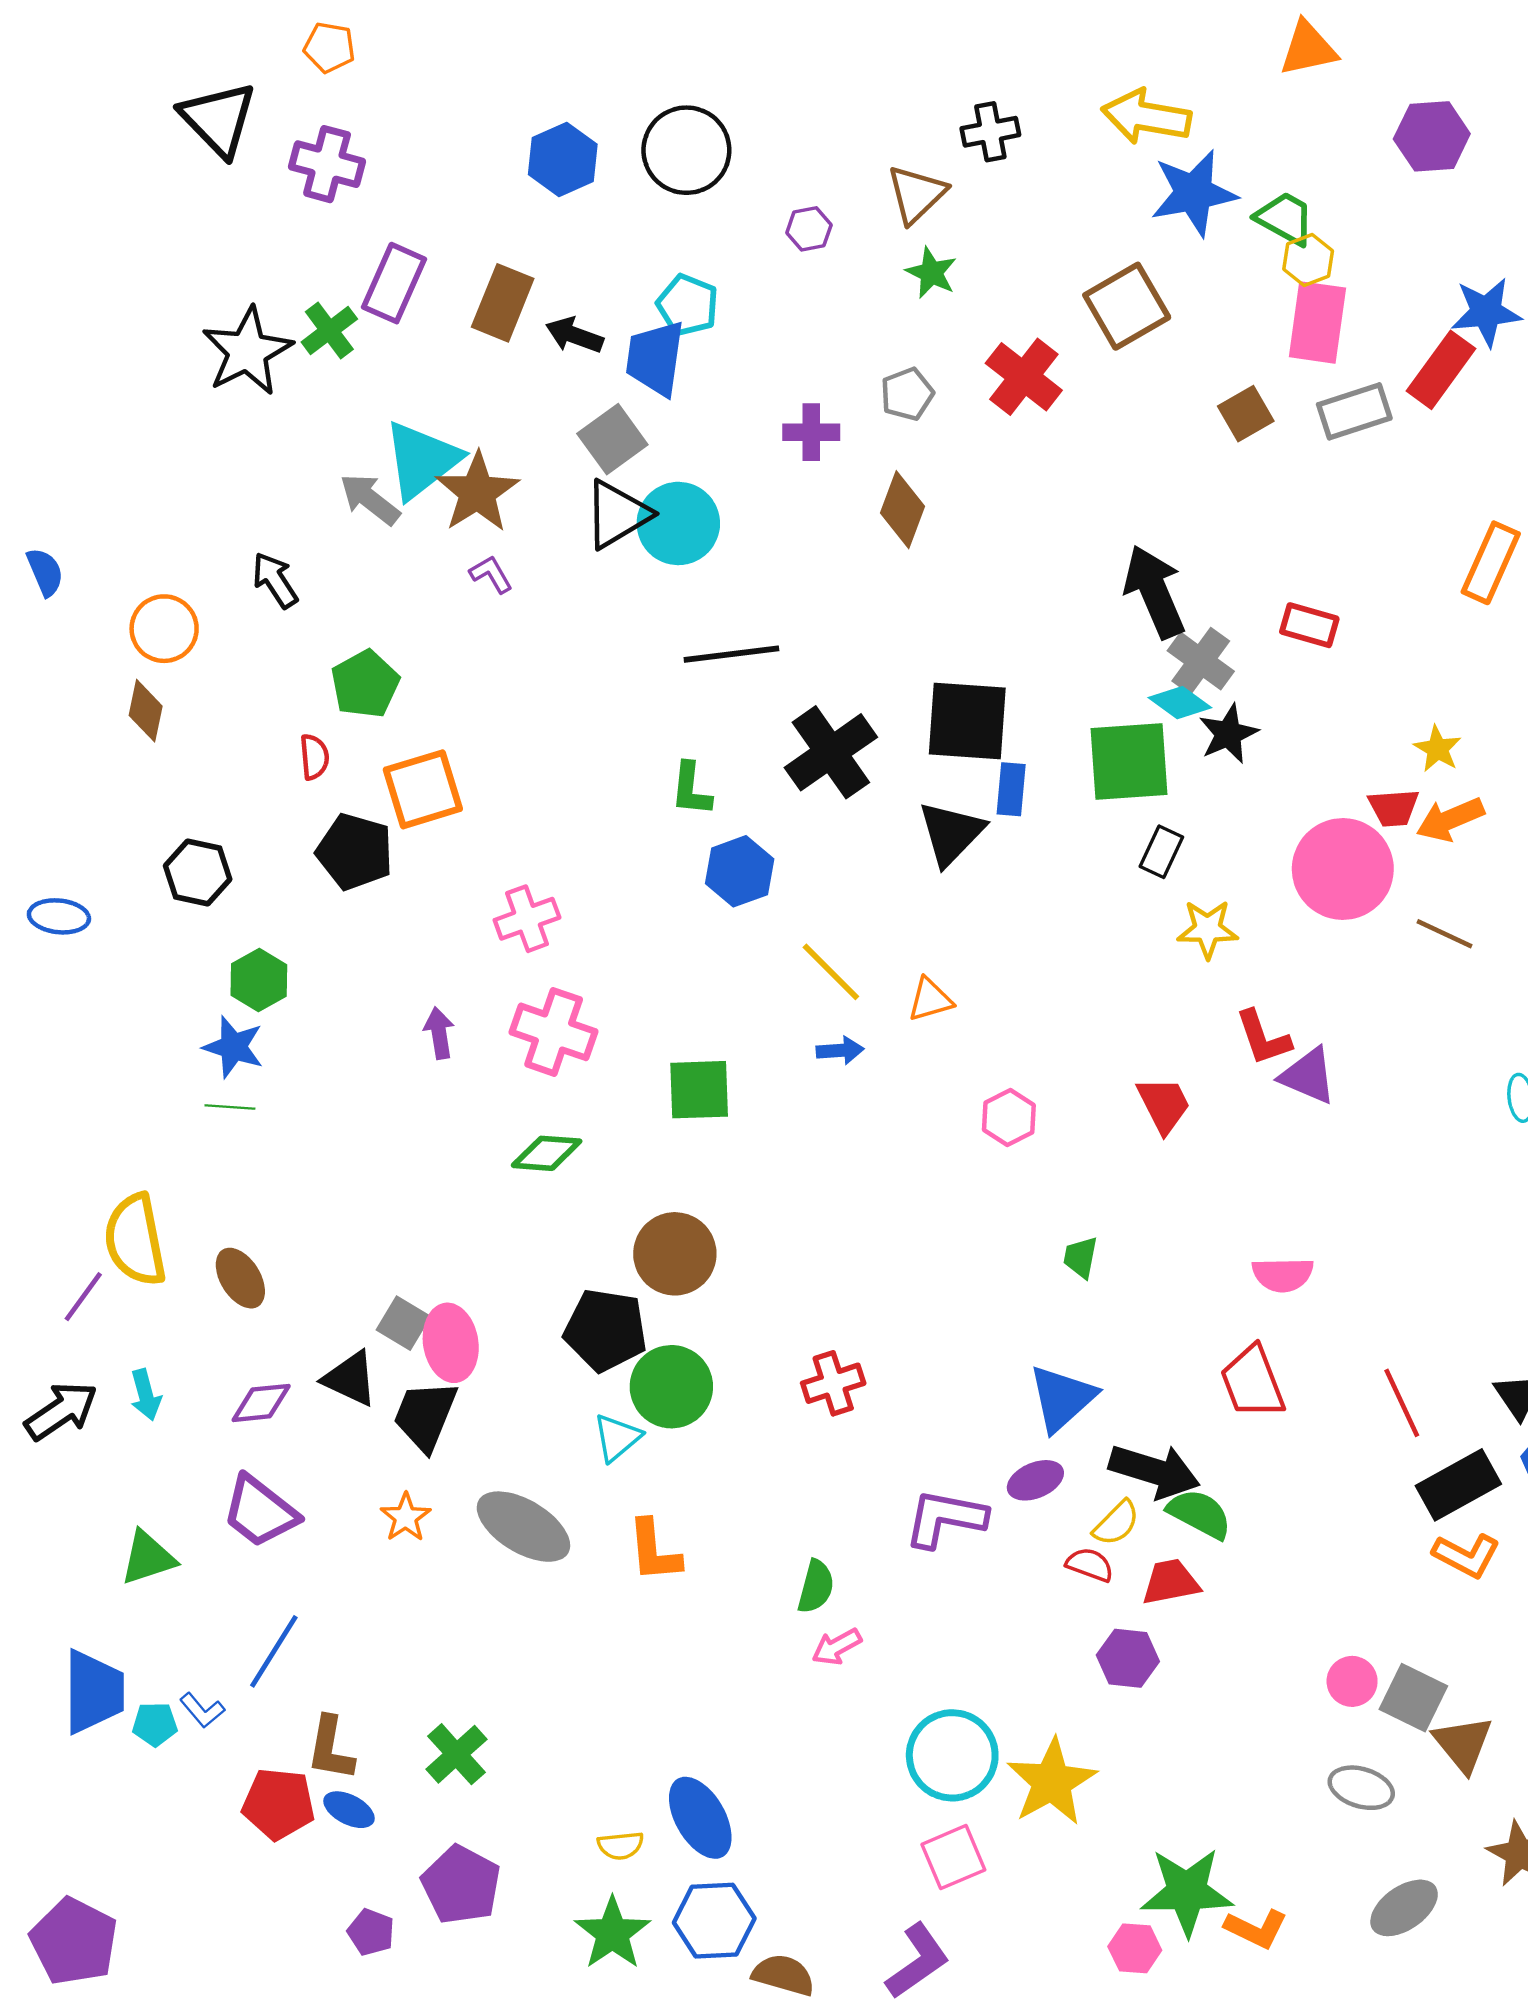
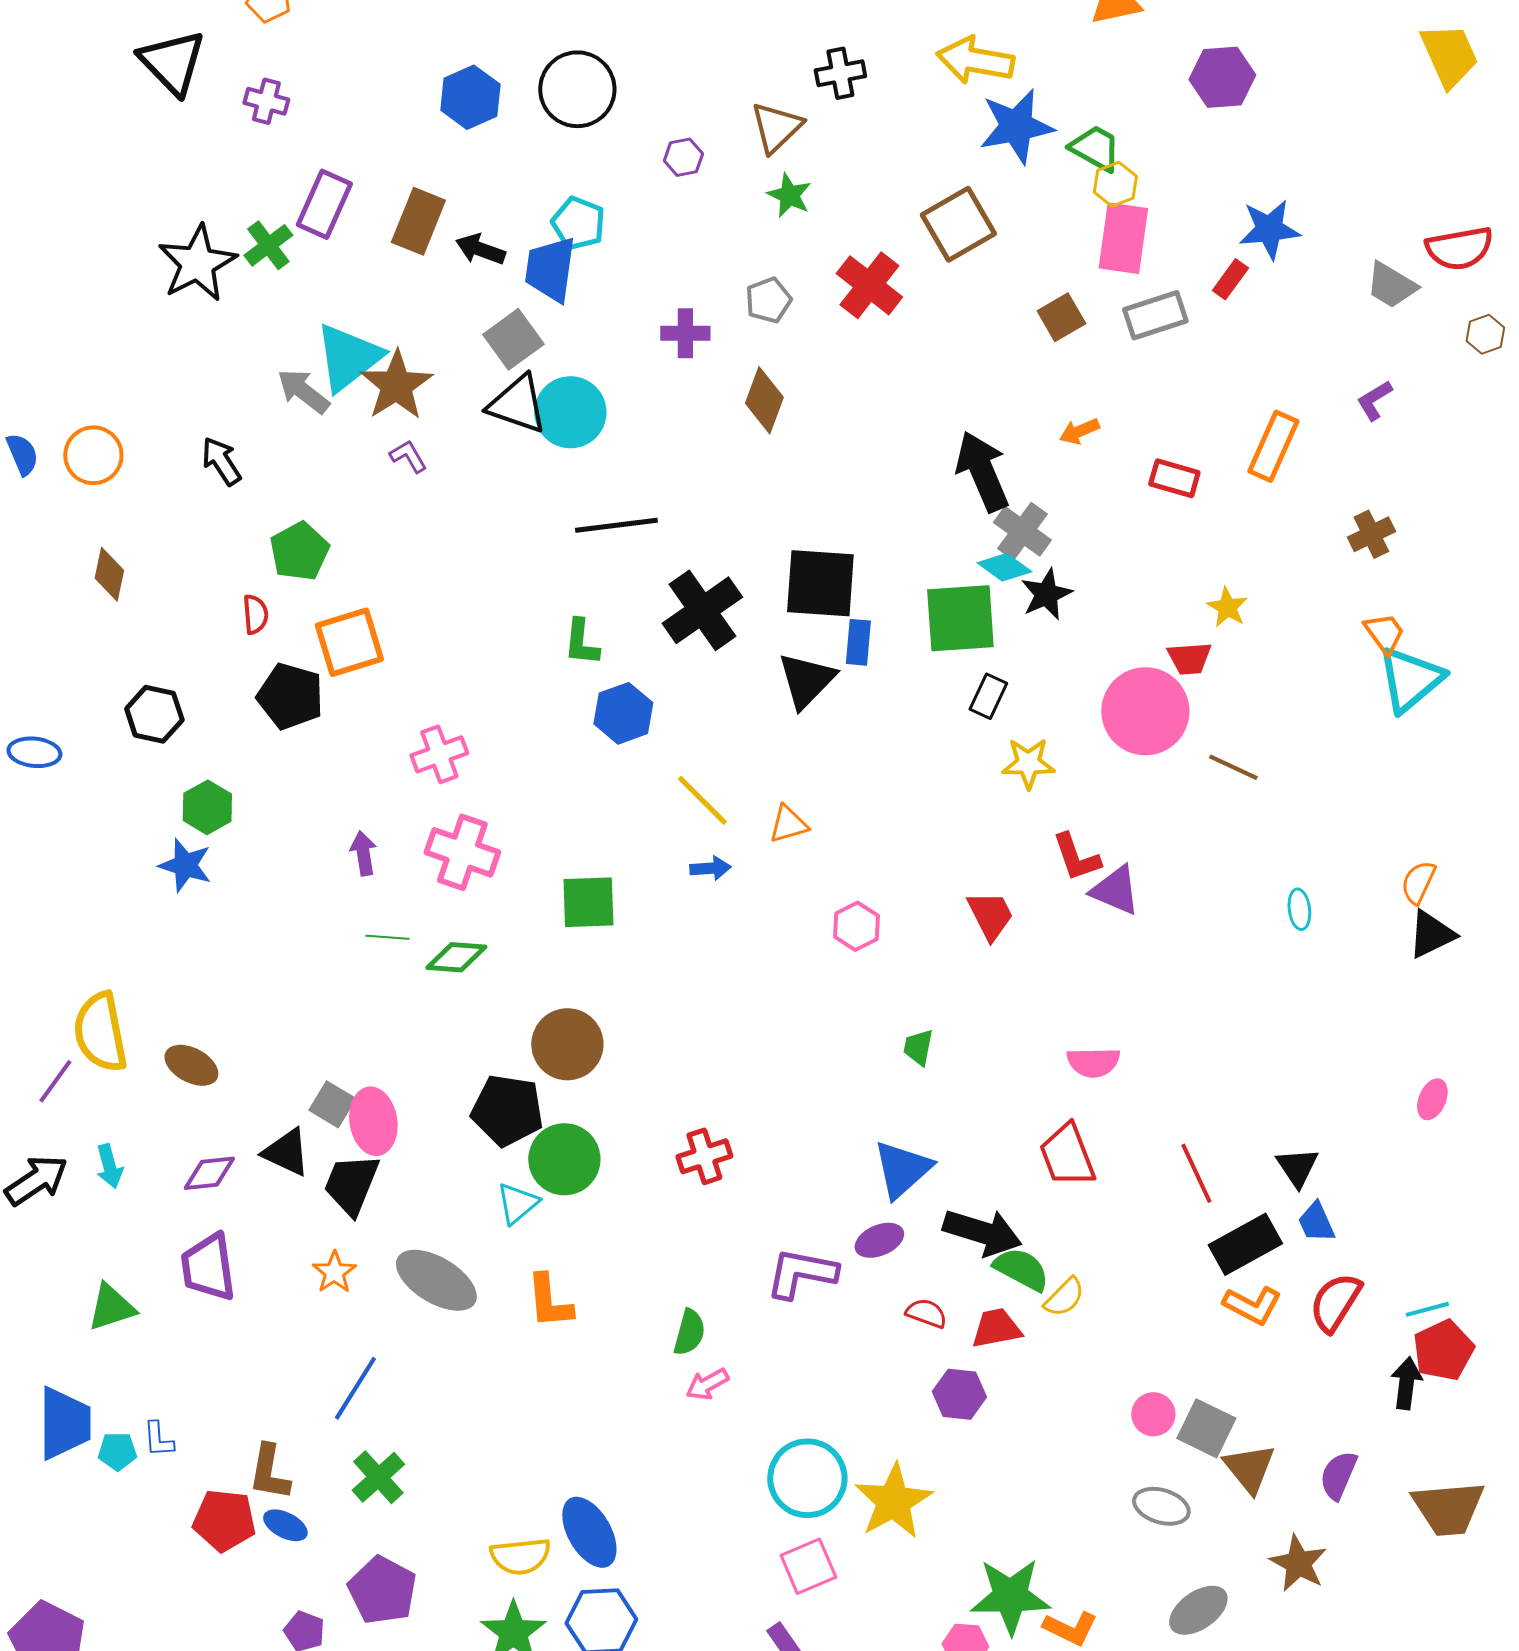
purple cross: (327, 164) -> (266, 101), size x0.7
red rectangle: (1441, 370) -> (1230, 279), size x0.6
black triangle: (617, 514) -> (517, 404), turned 50
red rectangle: (1309, 625) -> (1174, 478), moved
orange circle: (164, 629) -> (93, 455), moved
orange arrow: (1450, 819) -> (1079, 431), moved, size x0.7
green line: (230, 1107) -> (387, 937), moved
brown ellipse: (240, 1278) -> (191, 1065), turned -30
purple trapezoid: (260, 1512) -> (208, 1267), turned 44
yellow semicircle: (1116, 1523) -> (1064, 1297), moved
blue line: (274, 1651) -> (355, 1388), moved
blue L-shape: (202, 1710) -> (158, 1439), turned 36
yellow semicircle: (621, 1845) -> (520, 1556), size x1.5

